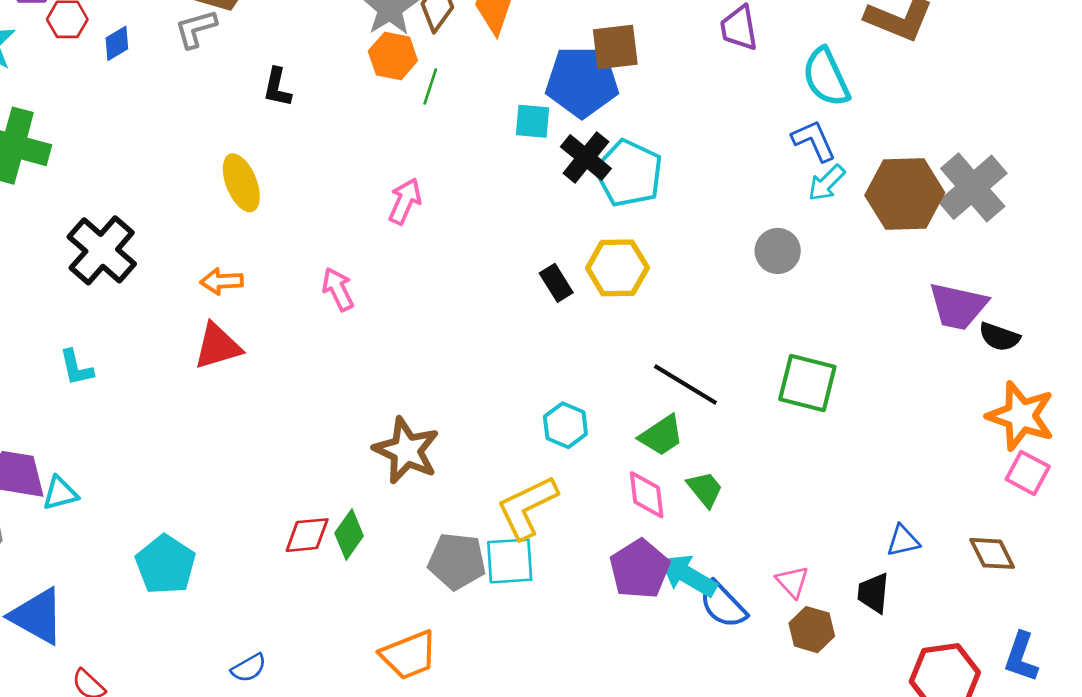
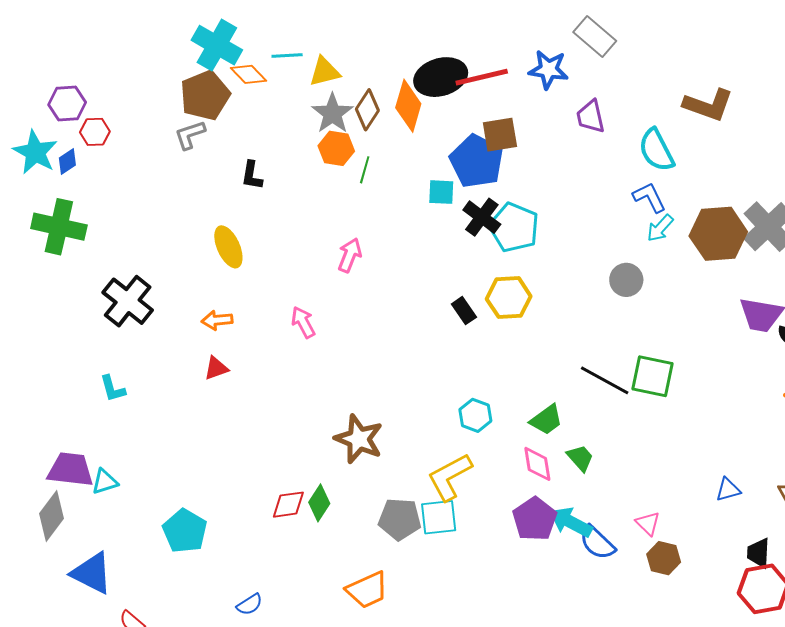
blue diamond: (117, 43) -> (67, 162), moved
blue pentagon: (582, 82) -> (477, 161), turned 30
red triangle: (218, 346) -> (216, 368), size x0.7
black line: (685, 384) -> (605, 380), moved
black trapezoid: (873, 593) -> (759, 553), moved

